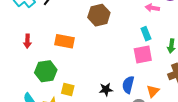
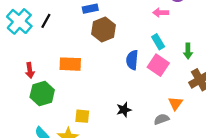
pink square: (143, 54) -> (158, 65), turned -36
green hexagon: (46, 71) -> (42, 94), moved
blue semicircle: (128, 85) -> (132, 60), moved

